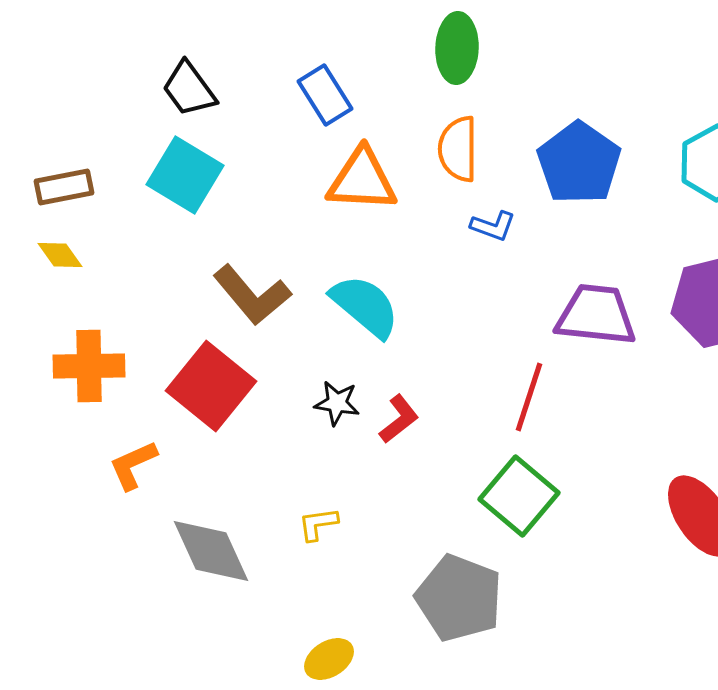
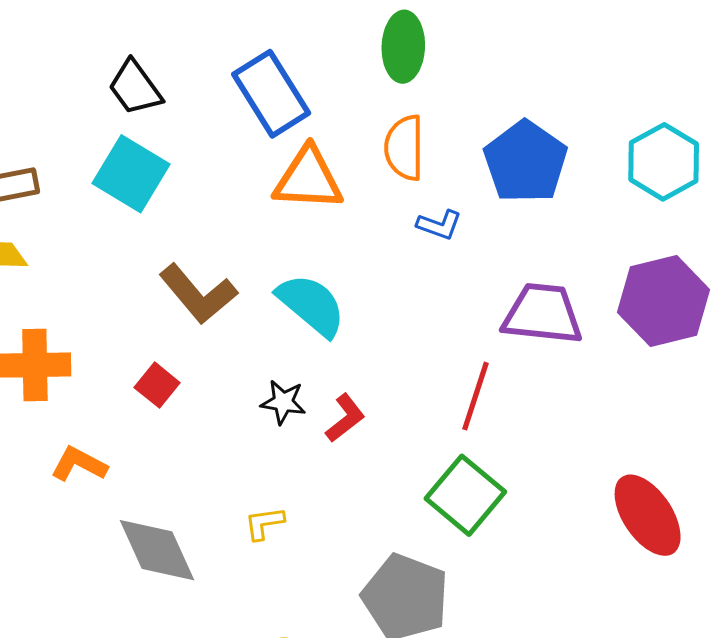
blue rectangle: (325, 95) -> (271, 94), size x1.4
red square: (211, 386) -> (157, 385), size x0.5
orange L-shape: (133, 465) -> (79, 464), turned 52

